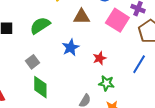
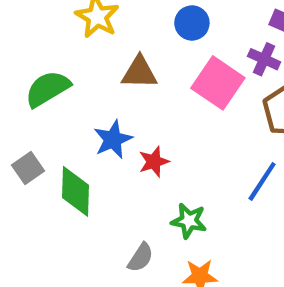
red star: (99, 58) -> (154, 162), moved
green diamond: (40, 87) -> (76, 191), moved

